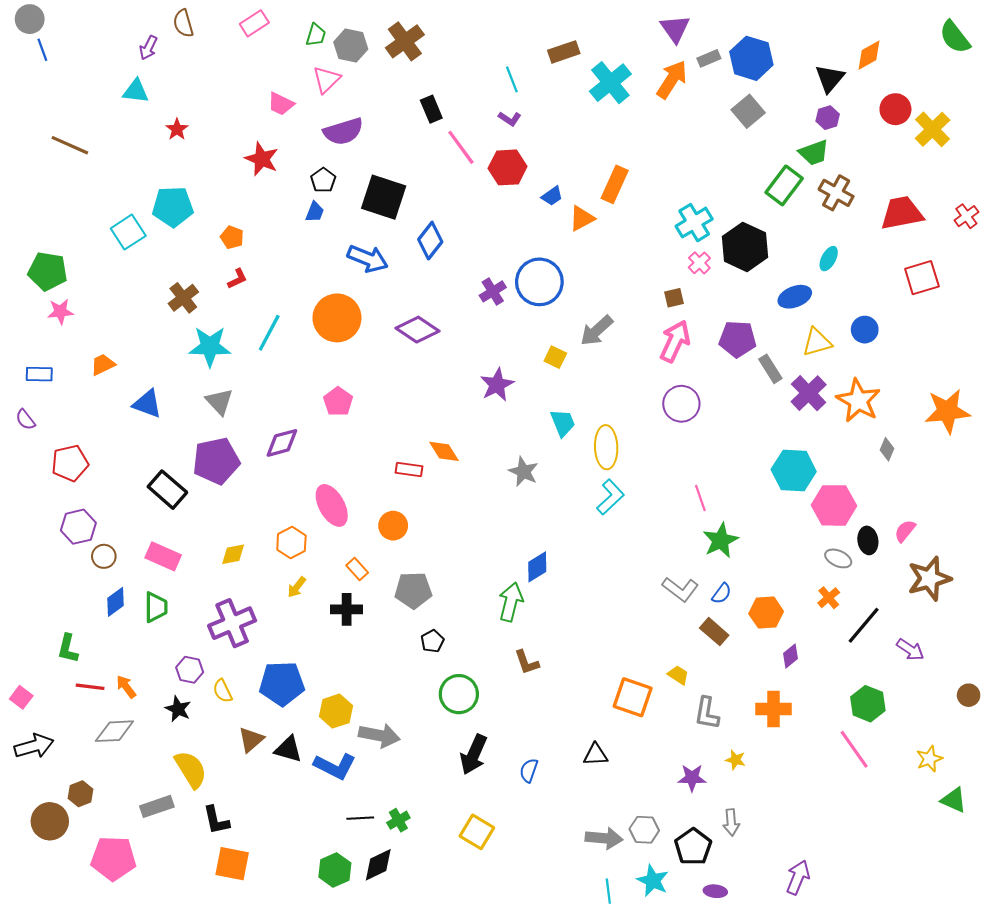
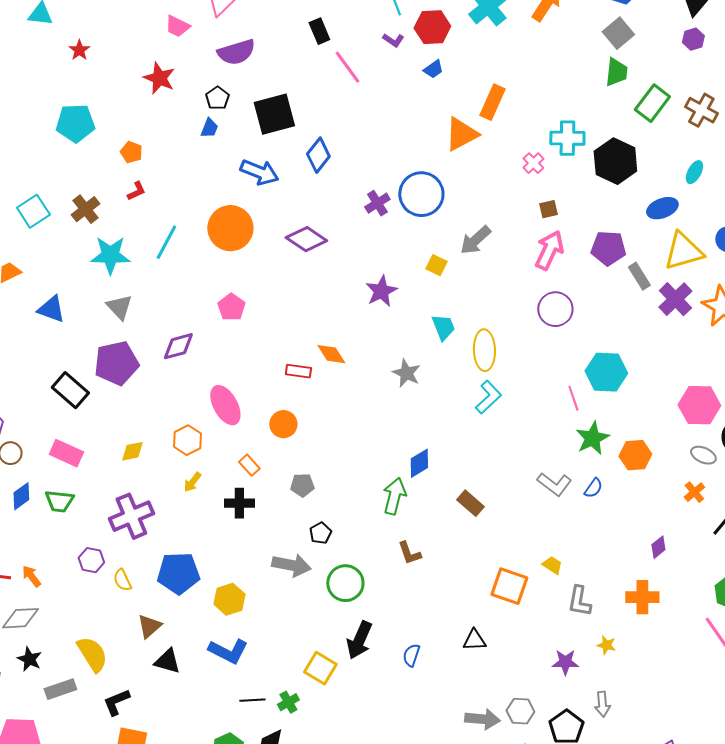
green trapezoid: (814, 153) -> (616, 72), moved, turned -64
red hexagon: (508, 167) -> (432, 27), moved
blue trapezoid: (552, 196) -> (433, 69), moved
black square: (384, 197) -> (274, 114), turned -33
orange triangle: (582, 218) -> (461, 134), size x1.4
cyan cross: (694, 223) -> (567, 138), turned 32
cyan square: (128, 232) -> (33, 211), moved
pink cross: (699, 263) -> (533, 163), moved
yellow triangle: (817, 342) -> (683, 251), size x1.4
cyan hexagon: (794, 471) -> (606, 372), moved
gray pentagon: (413, 590) -> (302, 485), size x0.7
green trapezoid: (156, 607) -> (59, 501), turned 96
orange hexagon: (766, 613) -> (635, 455), moved
brown rectangle: (714, 632) -> (470, 503), moved
black star: (178, 709) -> (29, 659), moved
gray arrow: (379, 735) -> (291, 565), moved
black triangle: (288, 749) -> (167, 661), moved
black L-shape: (216, 820) -> (116, 702), turned 80
yellow square: (477, 832) -> (320, 668), moved

